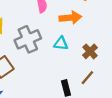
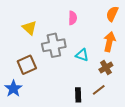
orange arrow: (70, 18) -> (109, 42), moved, turned -84

